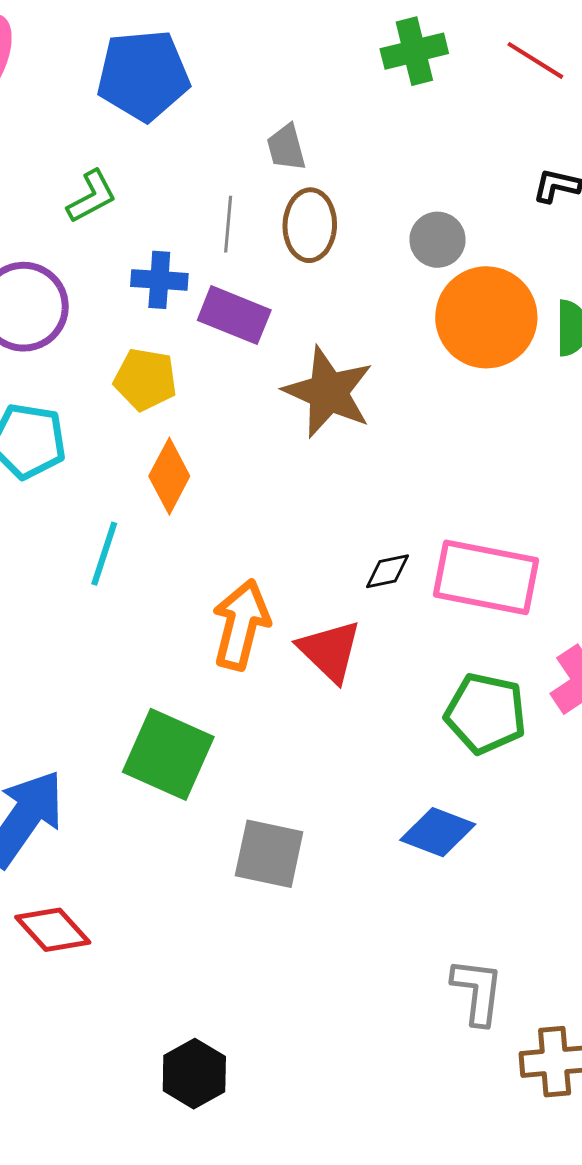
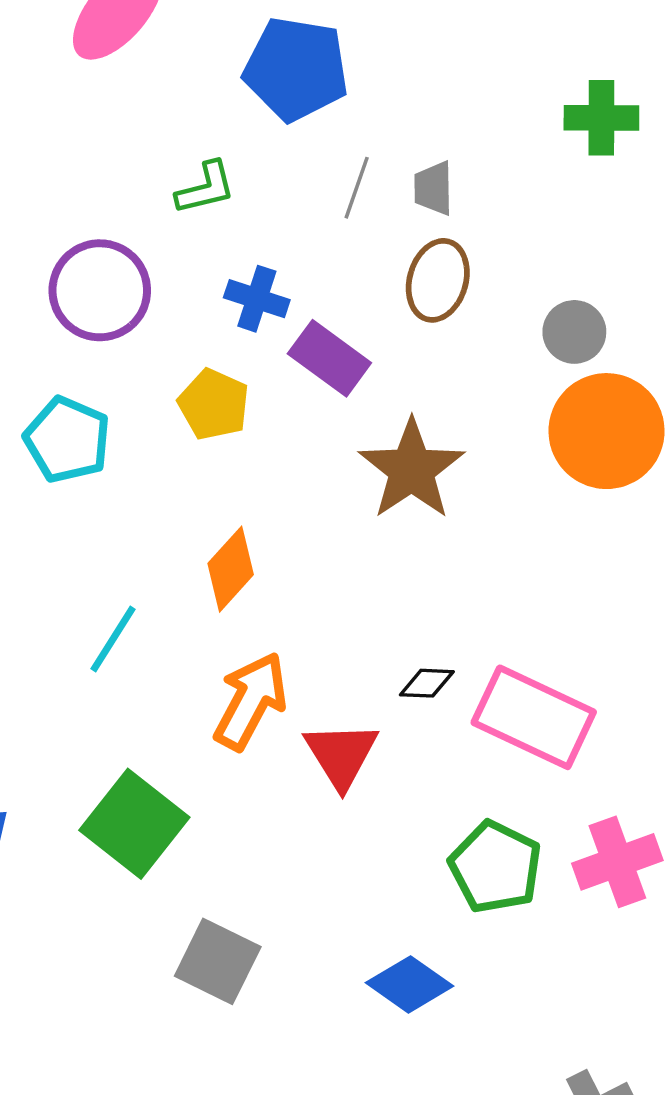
gray line: (228, 224) -> (357, 188), moved
orange diamond: (169, 476) -> (231, 569), moved
cyan line: (104, 554) -> (113, 639), moved

